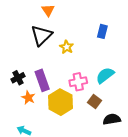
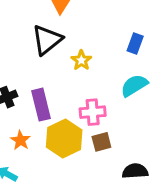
cyan semicircle: (105, 75) -> (134, 85), moved
orange star: (28, 98) -> (20, 140), moved
brown square: (94, 102) -> (101, 142), moved, turned 32

